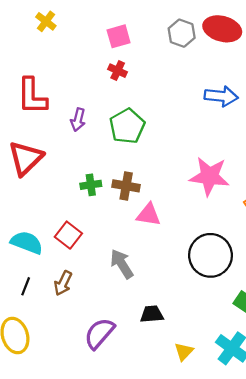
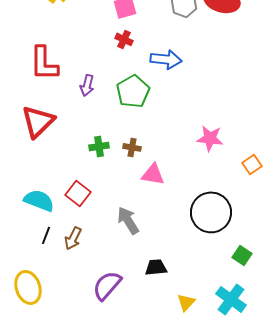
blue arrow: (221, 96) -> (166, 59), moved
pink star: (209, 176) -> (210, 138), size x0.7
brown cross: (126, 186) -> (132, 147), size x0.7
black line: (26, 286) -> (46, 235), moved

